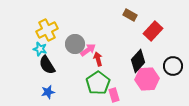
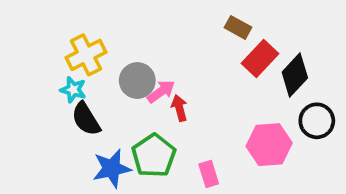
red rectangle: (153, 31) -> (260, 59), moved
black diamond: (138, 61) -> (295, 75), moved
green pentagon: (98, 83) -> (154, 156), moved
blue star: (48, 92) -> (112, 168), moved, size x1.5

